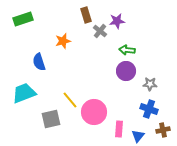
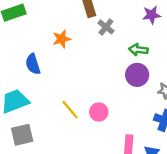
purple star: (117, 21) -> (151, 15), moved
pink circle: (94, 112) -> (99, 112), moved, size x0.6
gray square: (51, 119) -> (22, 135), moved

